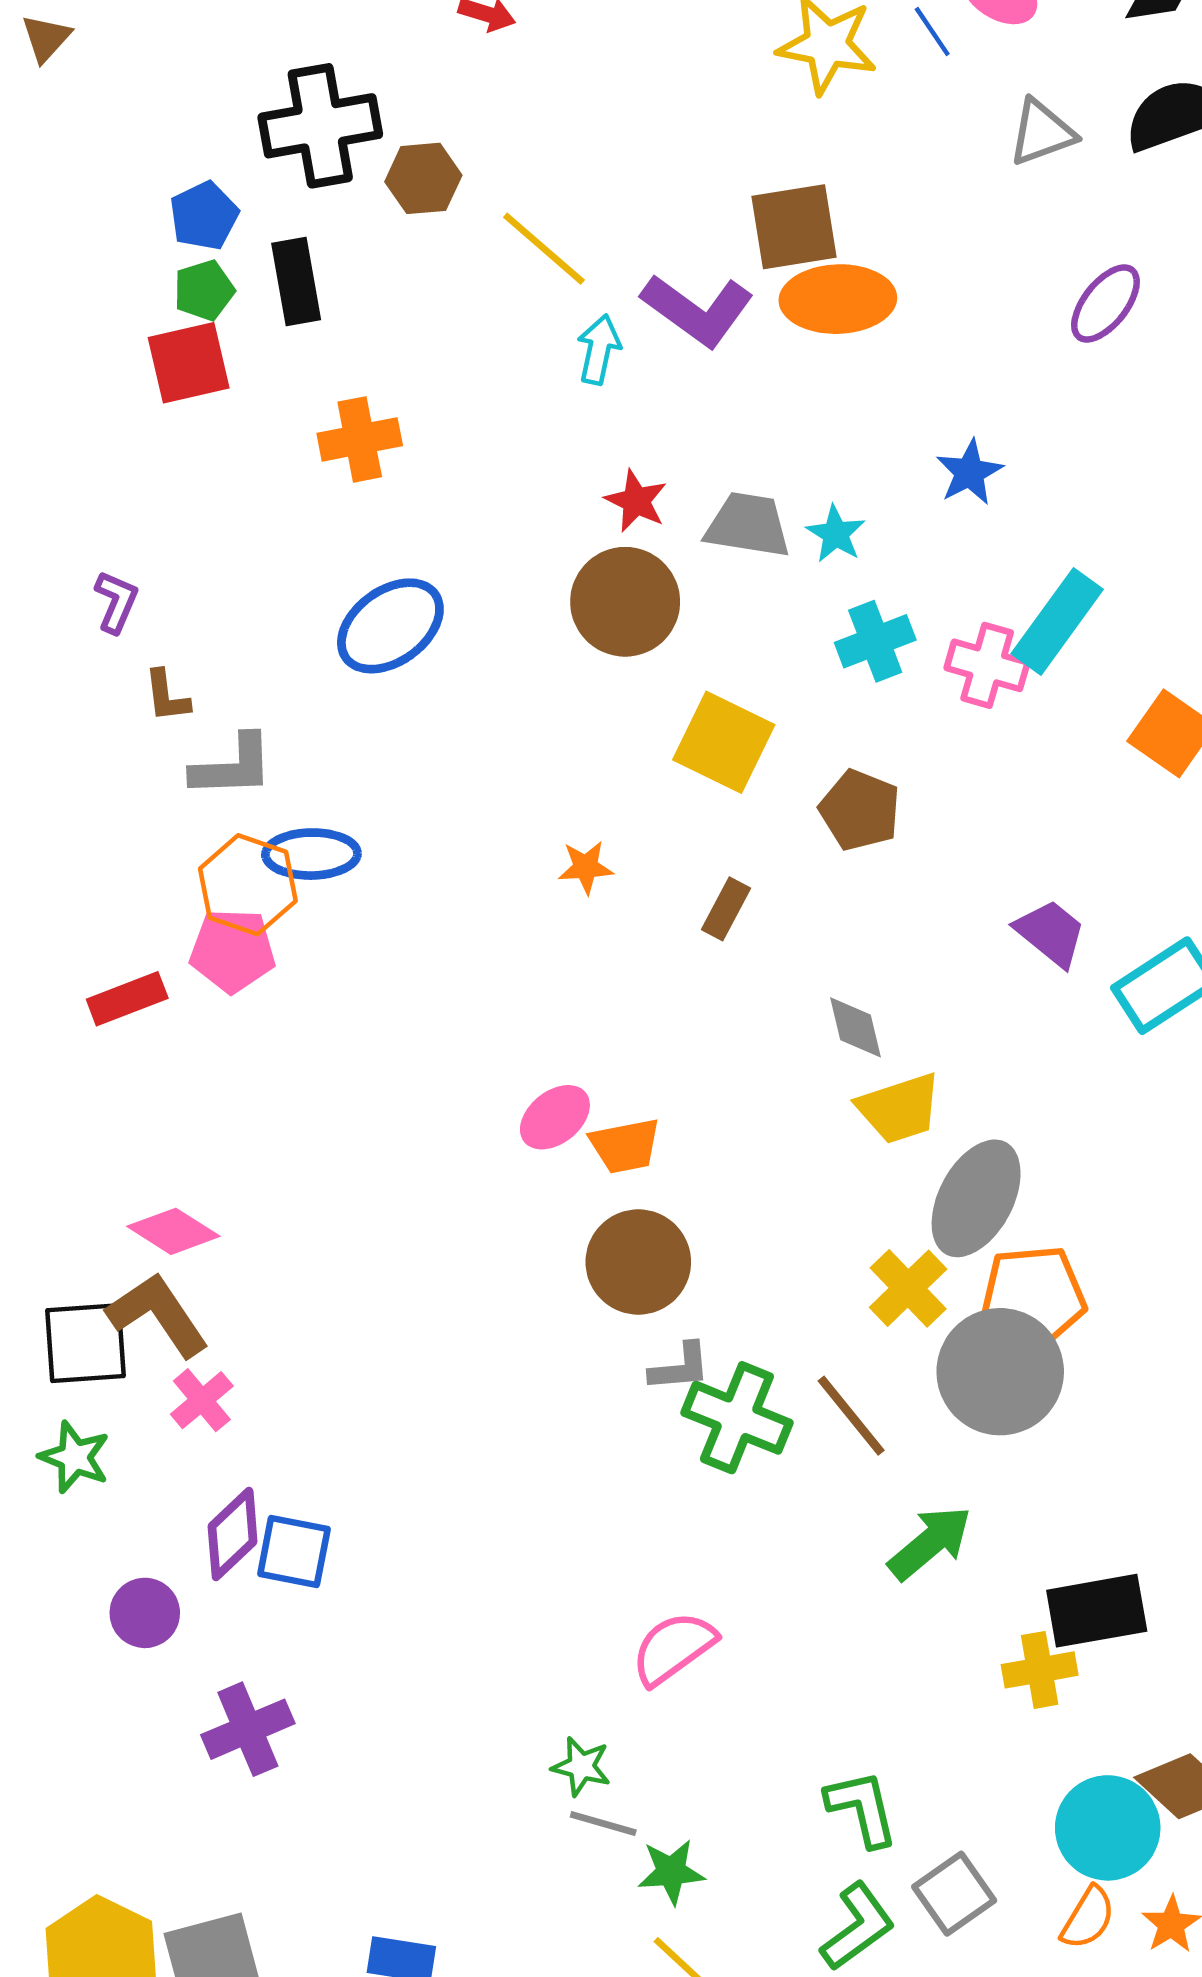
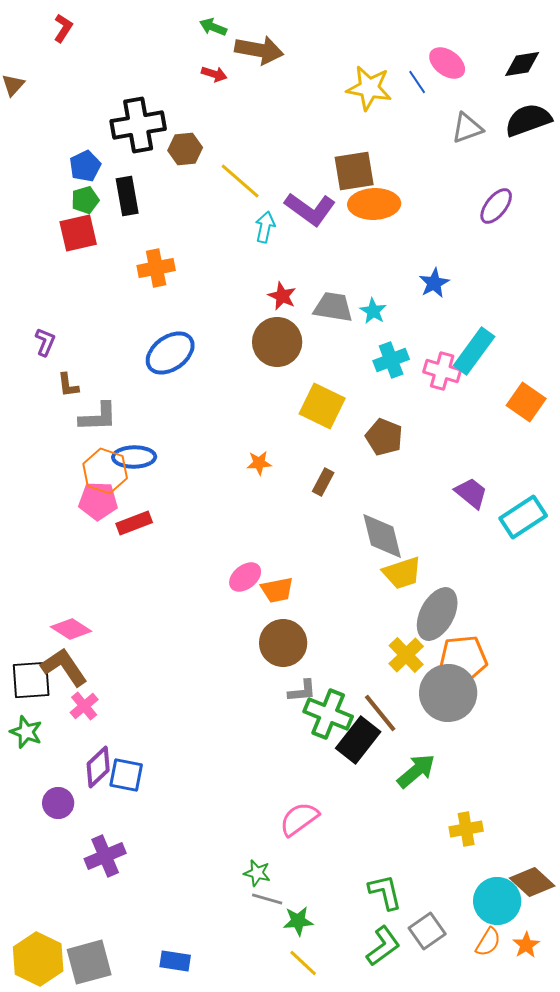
red rectangle: (127, 999) -> (134, 523), moved
gray diamond: (855, 1027) -> (382, 536), size x1.6
black rectangle: (1097, 1611) -> (358, 740), moved, turned -42

